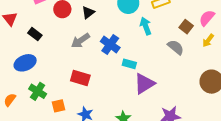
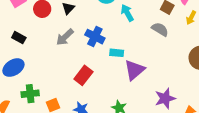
red rectangle: (80, 78) -> (83, 75), moved, turned -60
green cross: (38, 91) -> (30, 94), turned -30

